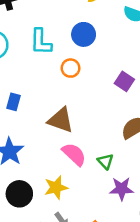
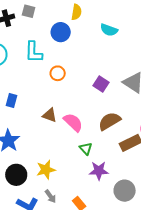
blue circle: (84, 34) -> (61, 32), moved
brown triangle: (61, 120) -> (50, 115), size x0.7
pink semicircle: (74, 154) -> (73, 122), moved

